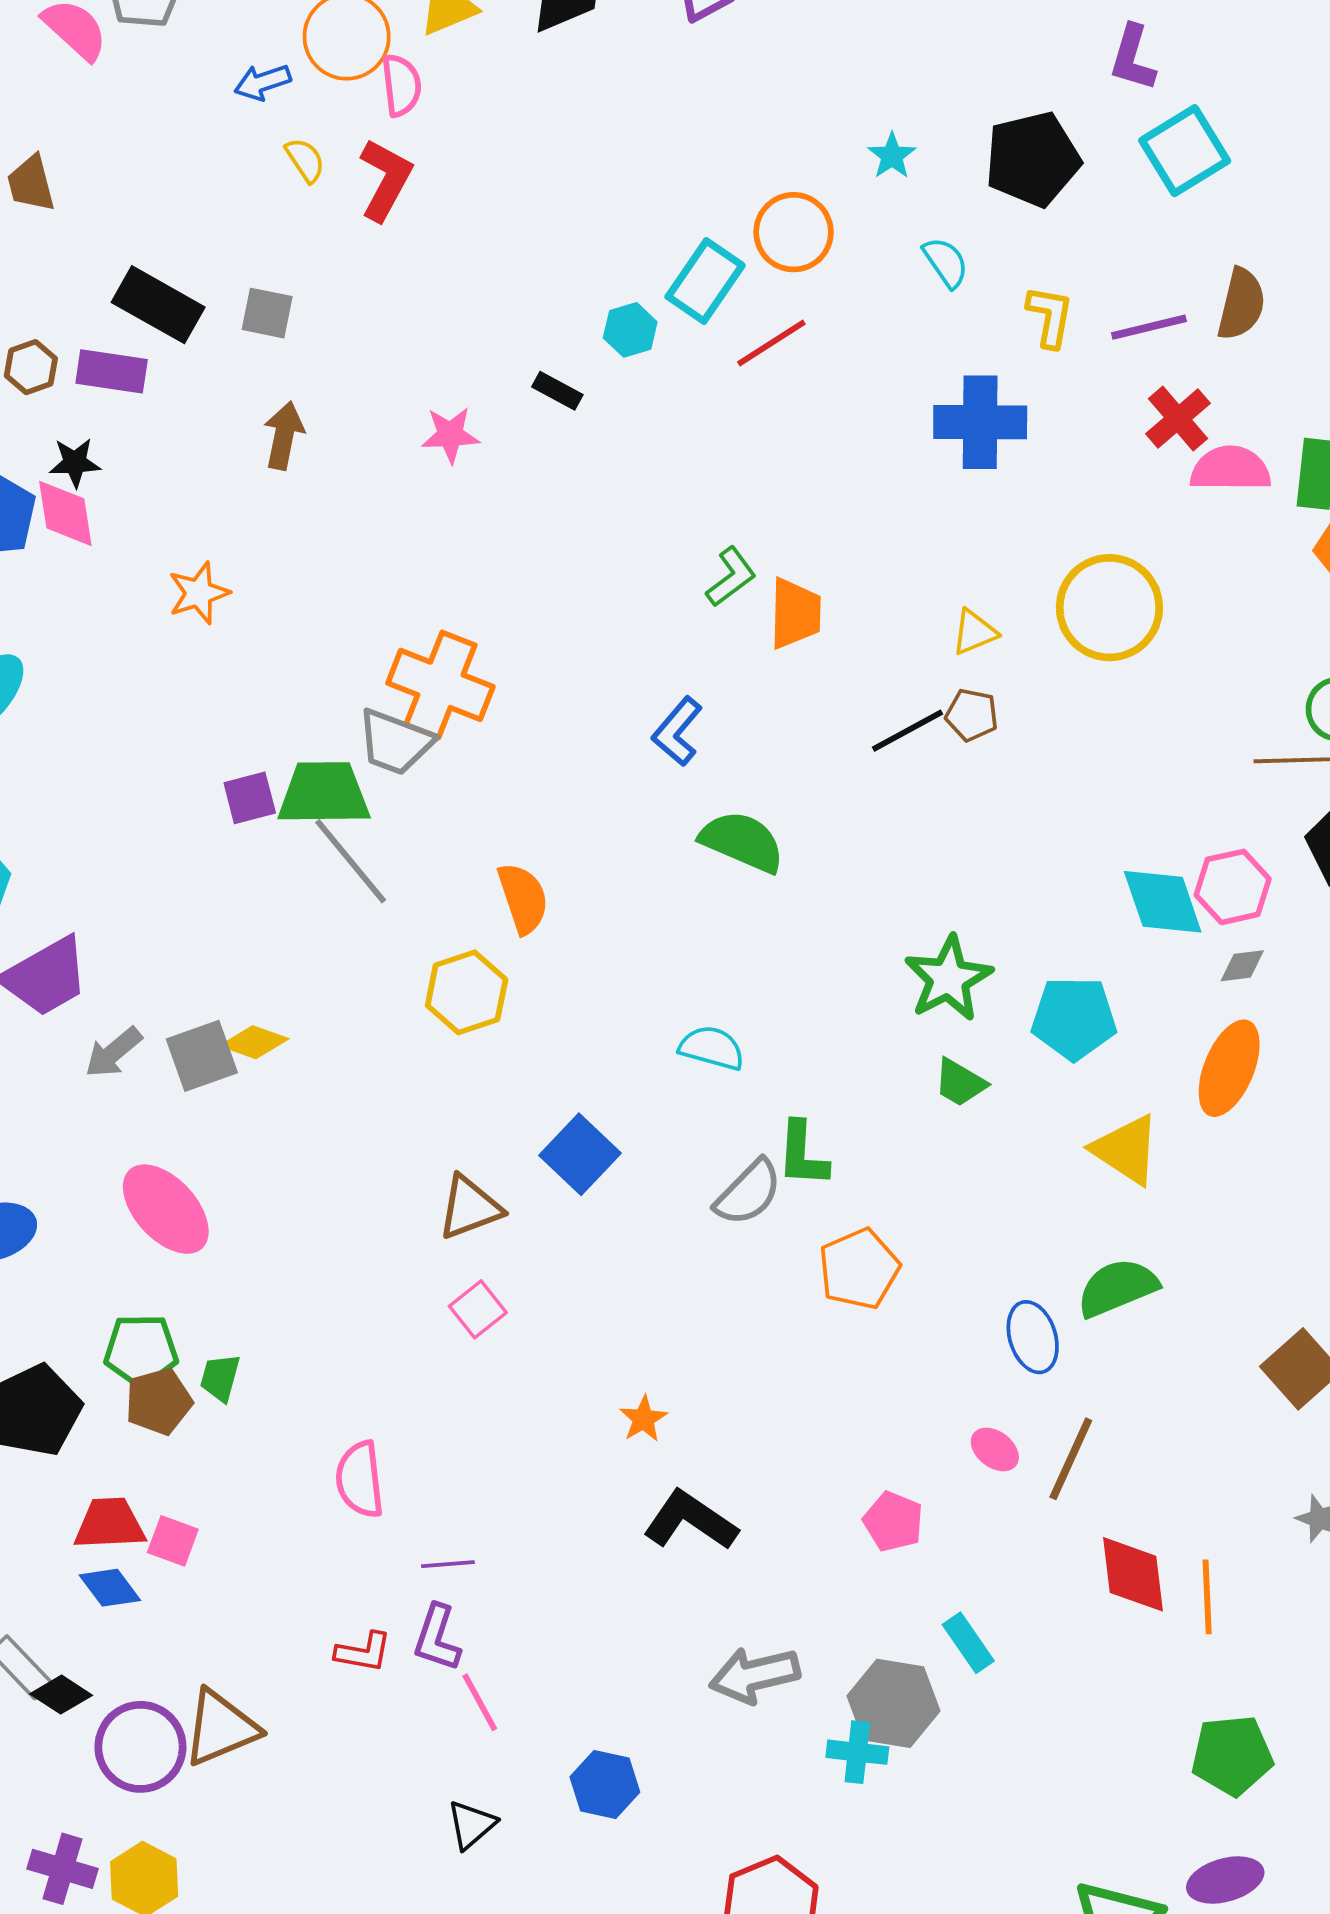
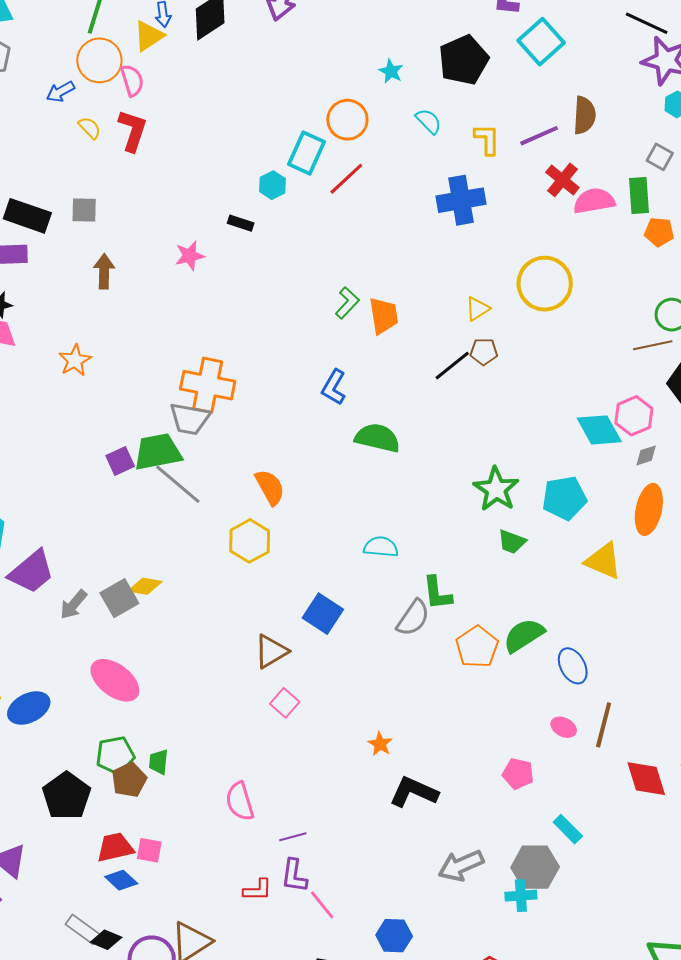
green semicircle: (1117, 1288) -> (524, 635), moved

